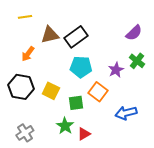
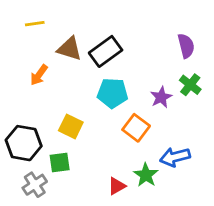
purple semicircle: (134, 33) -> (186, 46), turned -60
brown triangle: (50, 35) -> (69, 49), turned 30
black hexagon: (21, 87) -> (24, 143), moved
green square: (76, 103) -> (60, 162), moved
green star: (65, 126) -> (146, 175), moved

